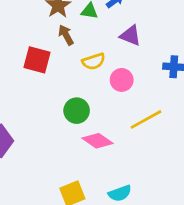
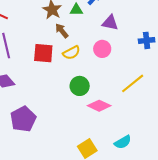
yellow semicircle: (94, 61) -> (71, 53), moved
pink circle: (122, 80) -> (102, 49), moved

